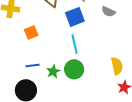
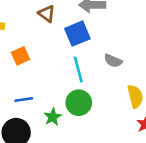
gray semicircle: (108, 12) -> (113, 61), moved
green star: (53, 71) -> (53, 117), moved

